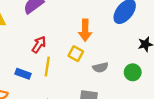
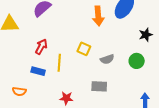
orange arrow: (85, 30) -> (98, 16), moved
red arrow: (39, 44) -> (41, 47), moved

